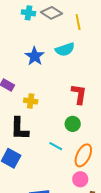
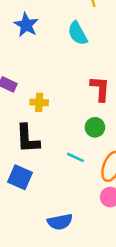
cyan semicircle: (65, 49) -> (78, 33), turned 84
blue star: (35, 56) -> (26, 25), moved

